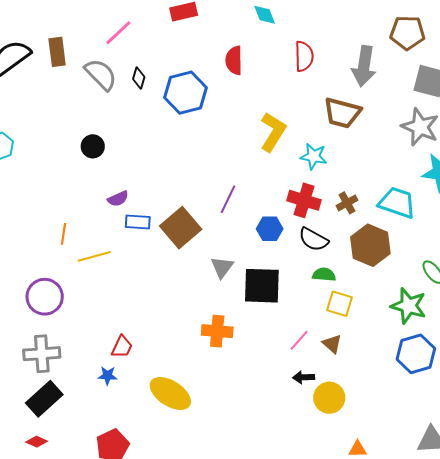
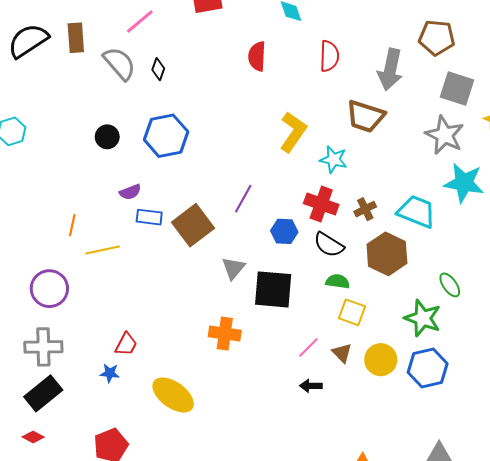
blue hexagon: (186, 93) -> (166, 136), moved
yellow circle: (329, 398) -> (381, 360), moved

